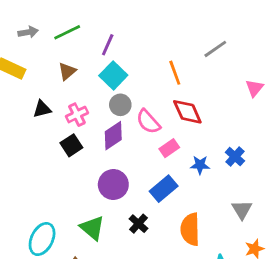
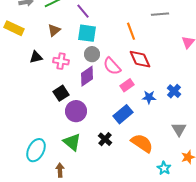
purple line: (108, 45) -> (83, 11), turned -63
gray line: (215, 49) -> (160, 14), turned 30
cyan square: (113, 75) -> (87, 33), turned -36
pink cross: (77, 115) -> (61, 61), turned 35
black square: (71, 145) -> (61, 93), moved
purple circle: (113, 185) -> (76, 111), moved
orange semicircle: (190, 229) -> (142, 143), turned 125

